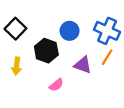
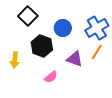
black square: (15, 29) -> (28, 16), moved
blue cross: (107, 31) -> (97, 28), turned 35

